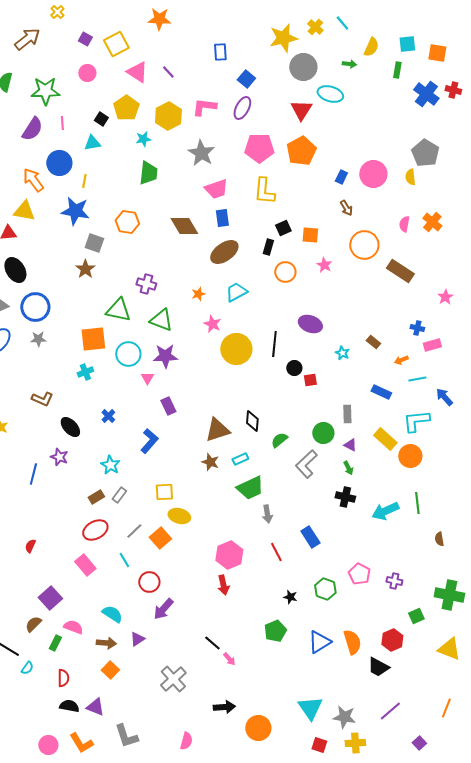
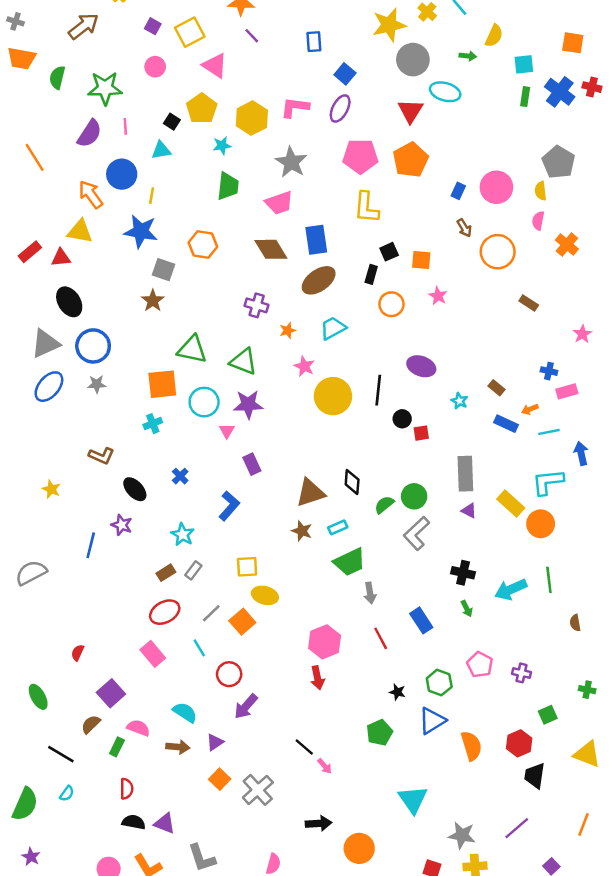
cyan square: (407, 44) -> (524, 64), moved
green rectangle: (397, 70) -> (525, 97), moved
purple line: (168, 72) -> (252, 36), moved
pink trapezoid: (216, 189) -> (279, 203), moved
blue rectangle: (222, 218) -> (316, 240), size x1.4
pink semicircle: (404, 224) -> (538, 221), moved
orange circle: (364, 245) -> (498, 252), moved
brown rectangle: (400, 271) -> (529, 303), size x0.6
purple cross: (146, 284) -> (257, 305), moved
blue rectangle: (381, 392) -> (506, 424), moved
blue arrow: (444, 397) -> (581, 453), turned 30
gray rectangle: (347, 414) -> (465, 474), size x1.6
green circle: (323, 433) -> (414, 496), moved
green arrow: (348, 468) -> (467, 609), moved
red semicircle: (30, 546) -> (78, 653), moved
green cross: (449, 595) -> (587, 690), size x0.5
blue triangle: (319, 642) -> (432, 721), moved
black trapezoid: (378, 667) -> (535, 776), moved, turned 70
cyan semicircle: (27, 668) -> (67, 794), moved
orange square: (110, 670) -> (220, 779), moved
cyan triangle: (310, 708) -> (413, 799), moved

